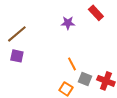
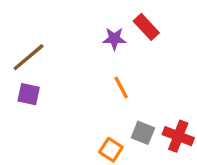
red rectangle: (96, 13) -> (146, 27), moved
orange line: (72, 64) -> (121, 87), moved

